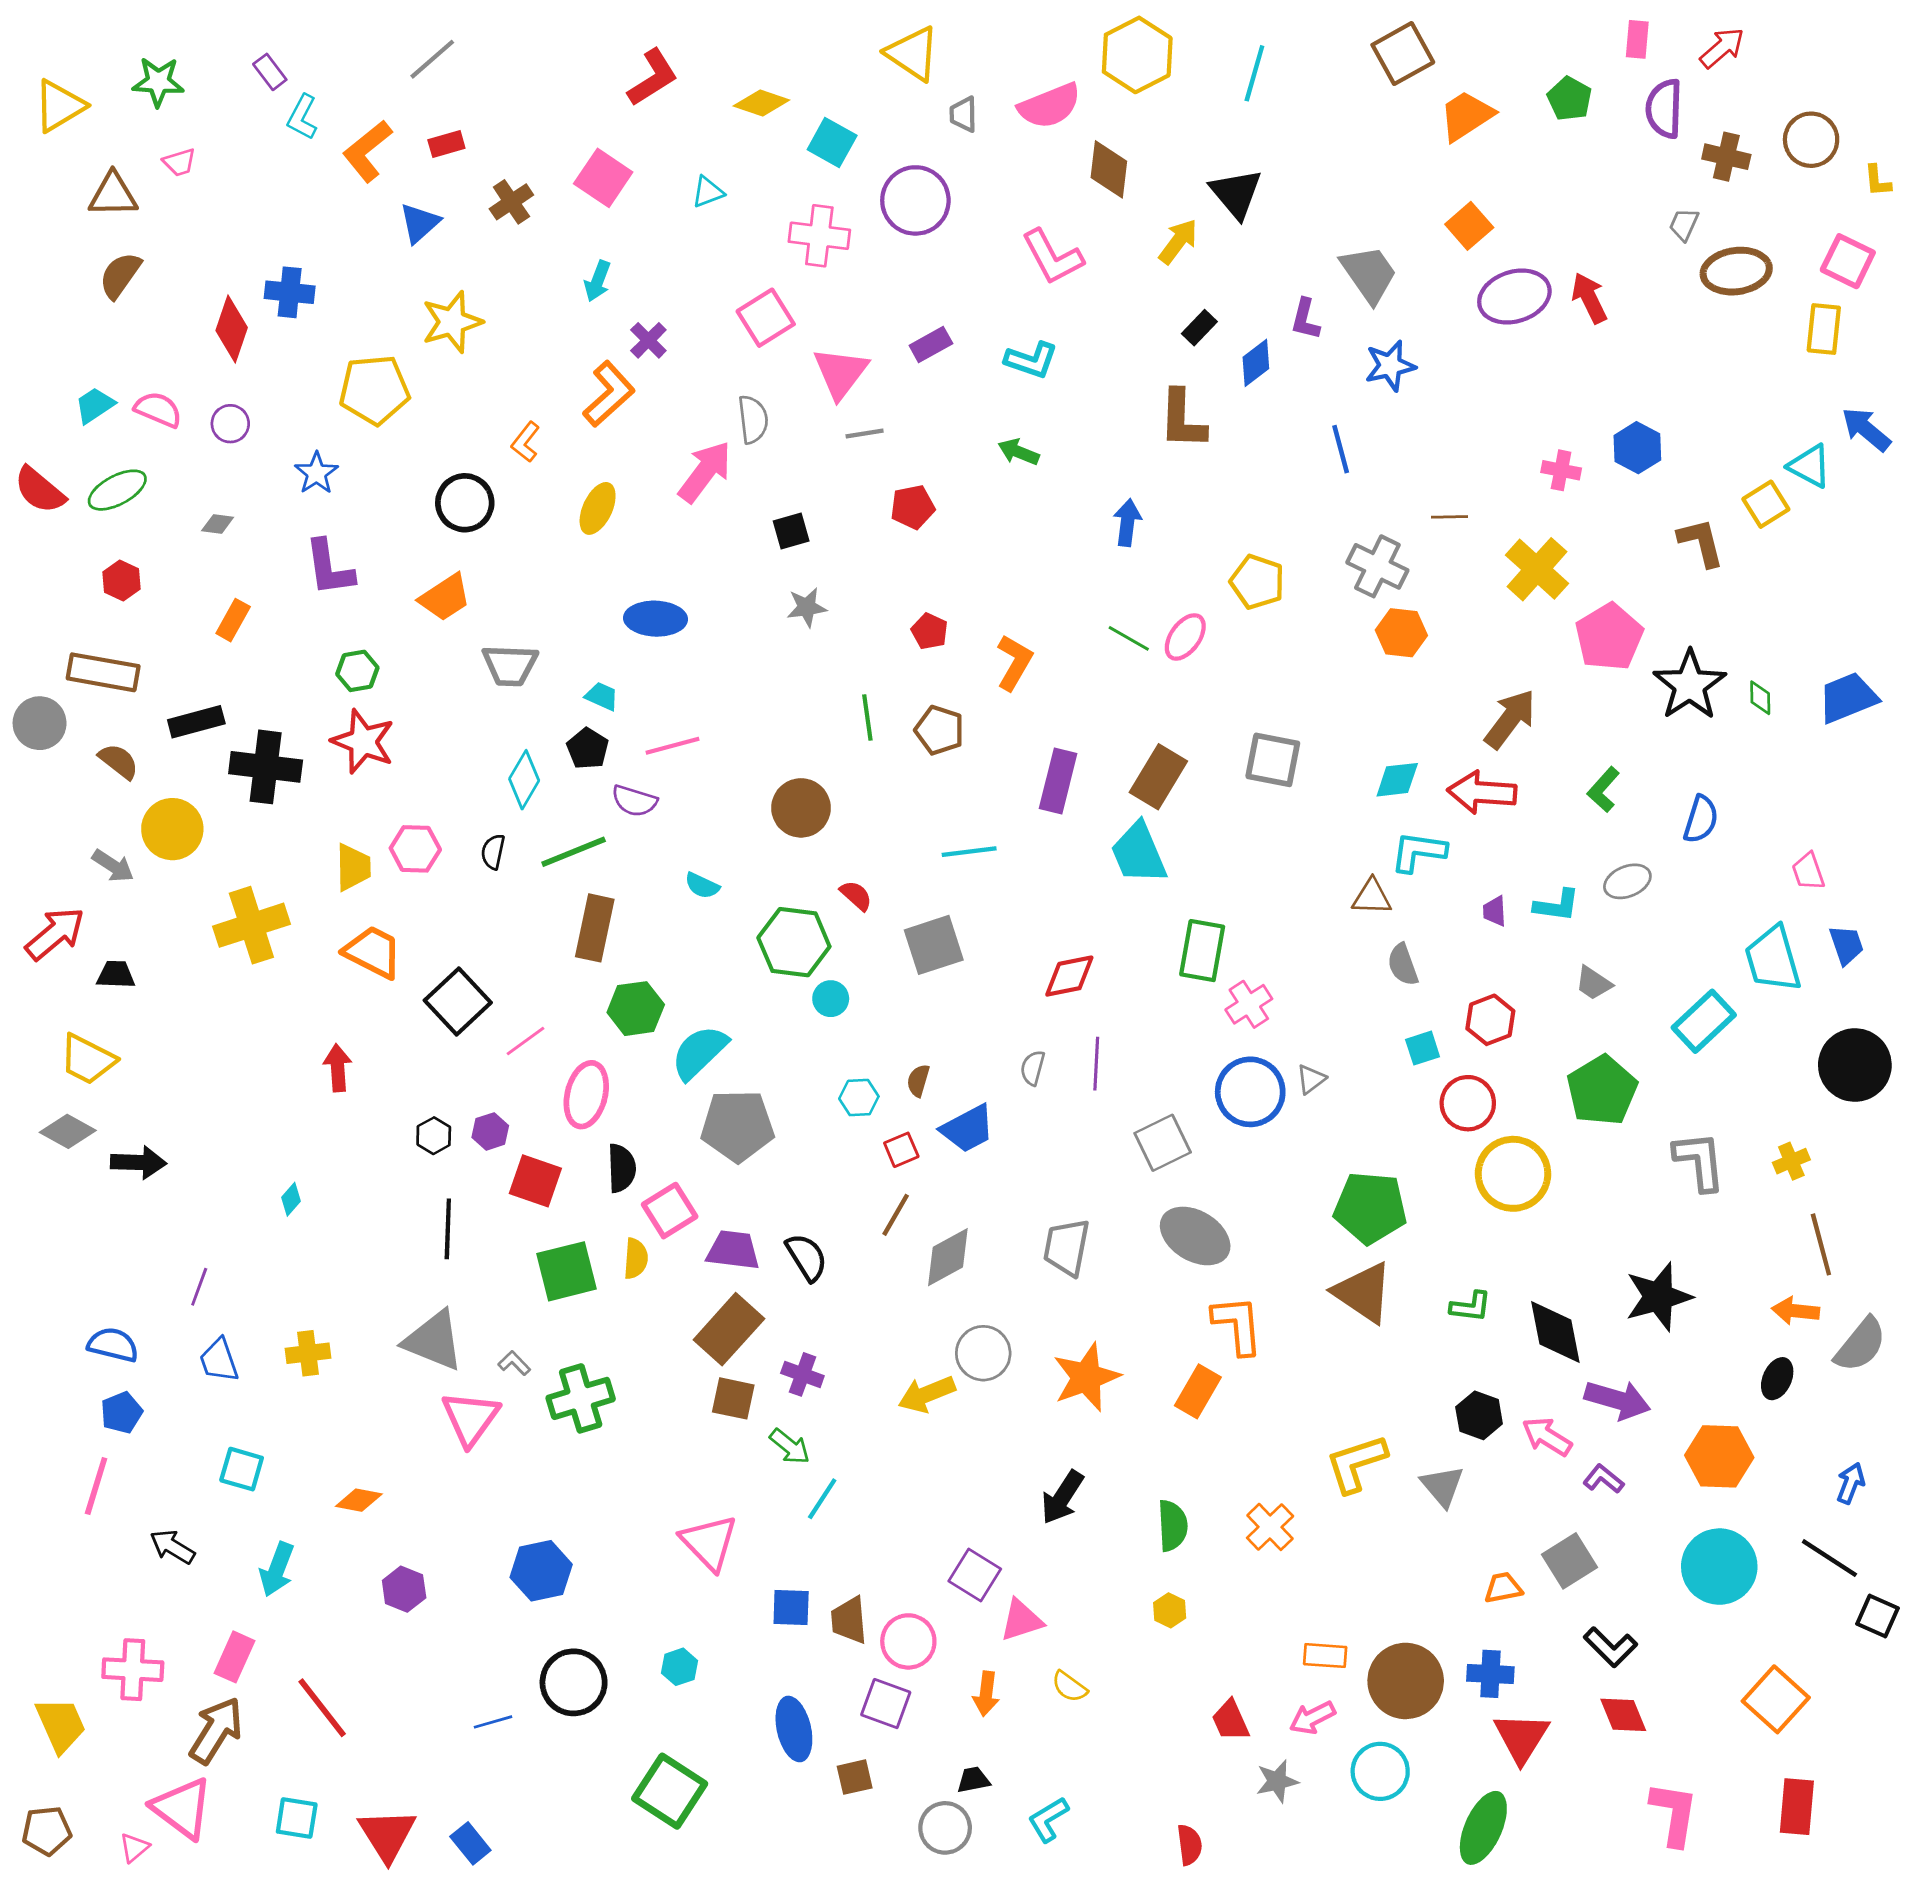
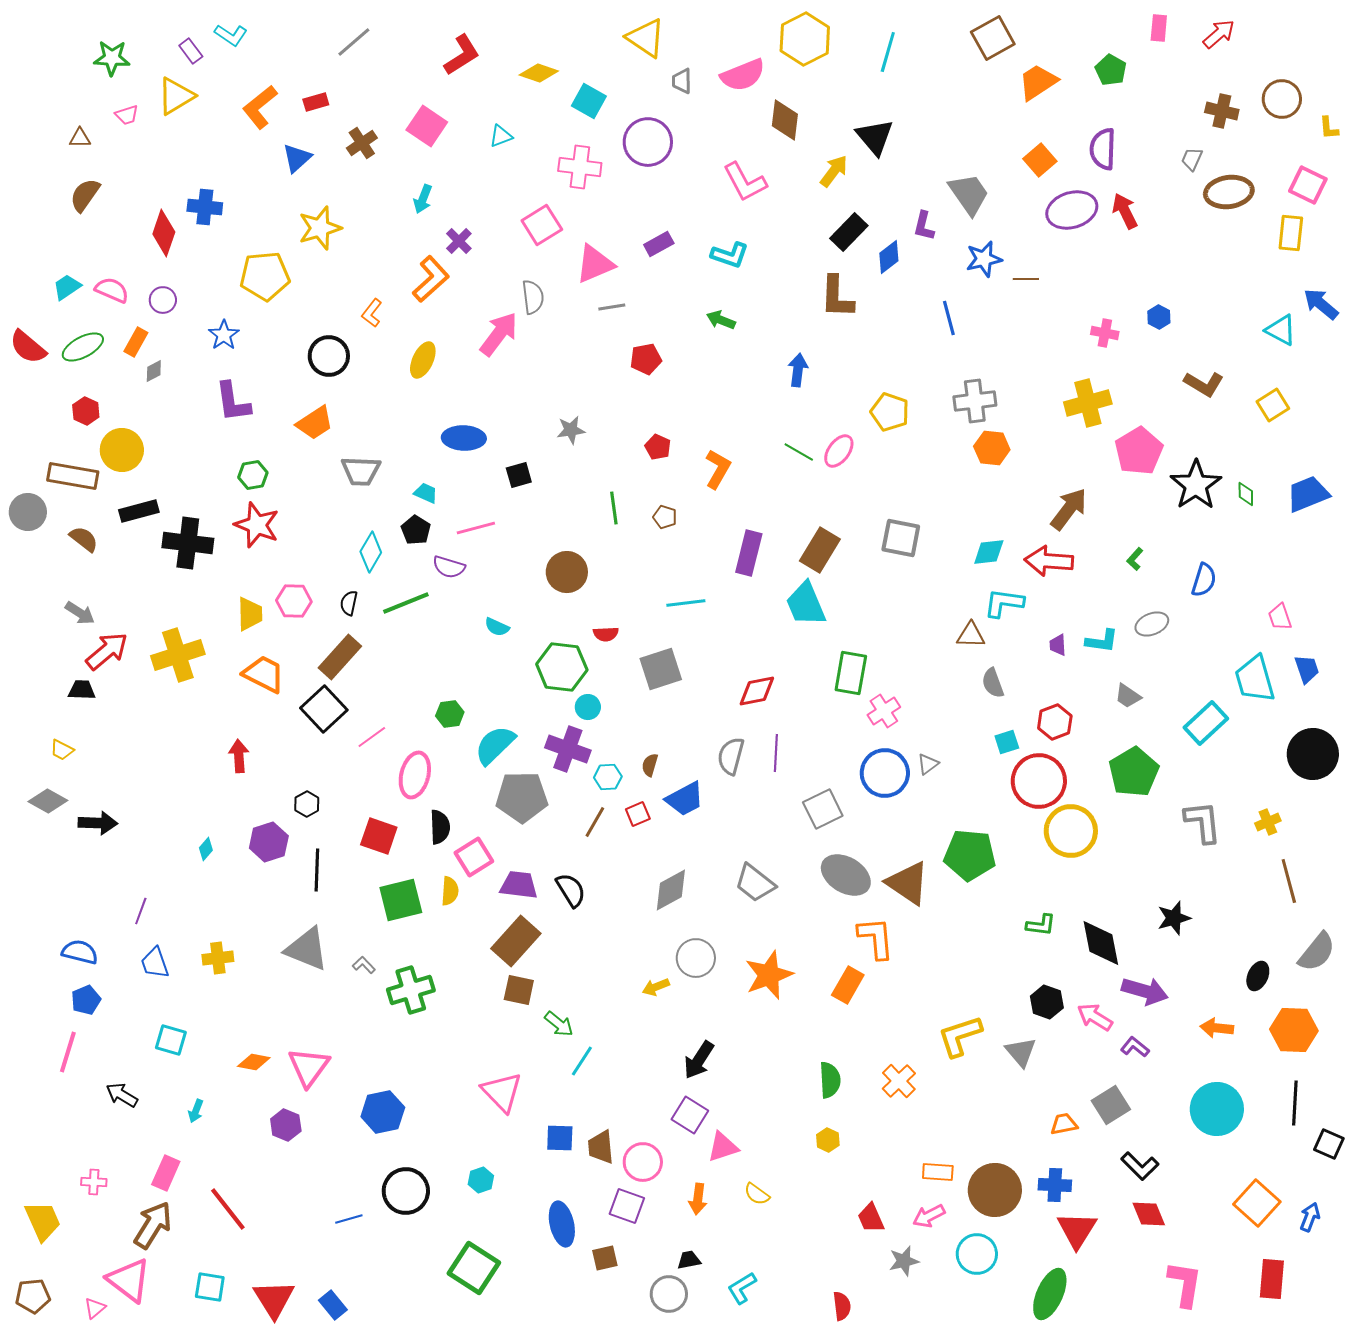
gray line: (432, 59) -> (354, 42), moved
yellow triangle: (59, 106) -> (176, 96), moved
purple semicircle: (1664, 109) -> (1103, 149), moved
cyan L-shape: (302, 117) -> (231, 35), moved, turned -84
brown triangle: (113, 195) -> (80, 138), size x0.6
black rectangle: (1199, 328) -> (849, 232), size x1.5
pink triangle: (841, 373) -> (595, 264), turned 30
blue hexagon: (1637, 448) -> (1159, 317), size x0.7
yellow square: (1766, 504) -> (1273, 405), moved
brown line: (1449, 517) -> (1026, 279), moved
gray diamond: (218, 524) -> (154, 371), turned -35
black square: (791, 531) -> (519, 475), moved
brown L-shape: (1701, 542) -> (1204, 384), turned 135
gray cross: (1377, 566) -> (975, 401), turned -33
yellow cross: (1537, 569) -> (1088, 403), turned 33
orange rectangle: (233, 620) -> (136, 342), moved
brown pentagon: (939, 730) -> (665, 517), size x0.7
green L-shape: (1603, 790) -> (1135, 559), size x0.7
yellow circle: (172, 829) -> (122, 450), moved
red semicircle: (856, 895) -> (606, 634), turned 135
brown rectangle: (595, 928) -> (340, 657), moved, turned 30
red arrow: (55, 934) -> (107, 651), moved
green hexagon: (636, 1009) -> (450, 714), size x0.7
yellow trapezoid: (88, 1059) -> (62, 750), size x0.6
gray semicircle: (1033, 1068) -> (731, 756), size x1.5
red circle: (1468, 1103) -> (1039, 781), size x1.4
purple hexagon: (490, 1131) -> (269, 842), moved, size x1.5
brown line: (896, 1215) -> (595, 822), moved
gray trapezoid: (1067, 1247) -> (755, 883), turned -63
brown triangle: (1363, 1292) -> (908, 883), moved
black star: (1659, 1297) -> (1174, 918), size x0.7
orange arrow: (1796, 1311) -> (1217, 1028), moved
purple cross: (802, 1374) -> (568, 749), moved, size x1.5
yellow arrow: (927, 1394) -> (656, 987), size x0.7
pink triangle: (470, 1418) -> (309, 1067), moved
orange hexagon: (1719, 1456) -> (1294, 1030), moved
blue arrow: (1851, 1483) -> (1310, 1217), moved
black arrow: (1062, 1497) -> (699, 1060), moved
black line: (1829, 1558) -> (1295, 1103), turned 60
cyan arrow: (277, 1569) -> (196, 1111), size x0.6
pink cross: (133, 1670) -> (94, 1182), size x0.6

